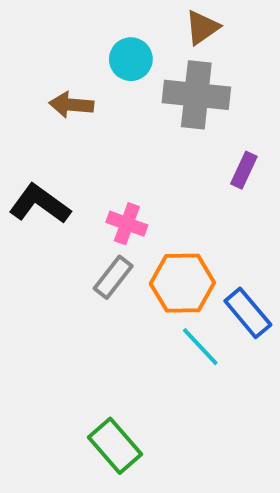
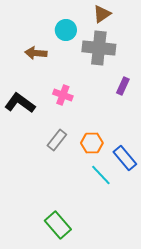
pink cross: (127, 224) -> (63, 95), moved
orange hexagon: (182, 283) -> (92, 143), size x0.7

